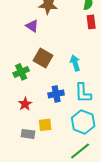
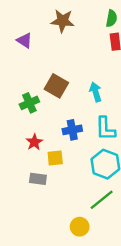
purple triangle: (32, 26) -> (25, 40), moved
yellow square: (45, 125) -> (55, 158), moved

